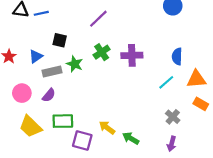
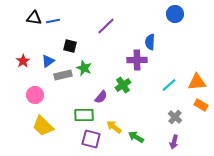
green cross: (102, 52) -> (123, 85), moved
blue semicircle: (177, 56) -> (150, 42), moved
purple semicircle: (49, 95) -> (101, 97), moved
green rectangle: (63, 121) -> (84, 115), moved

